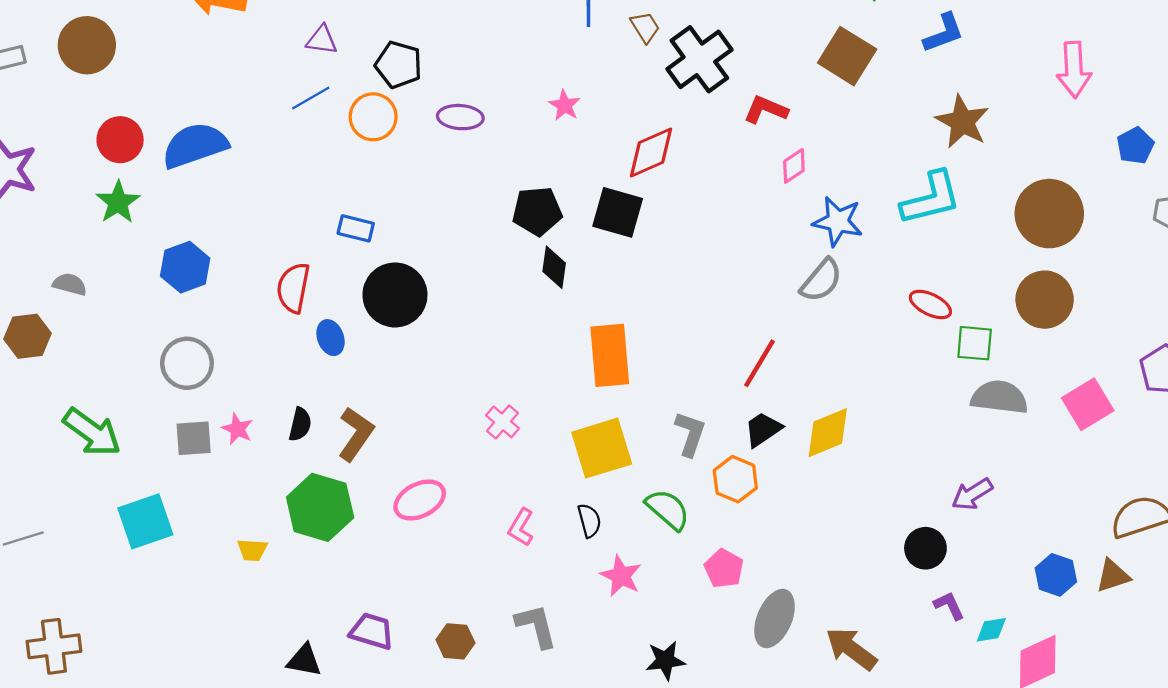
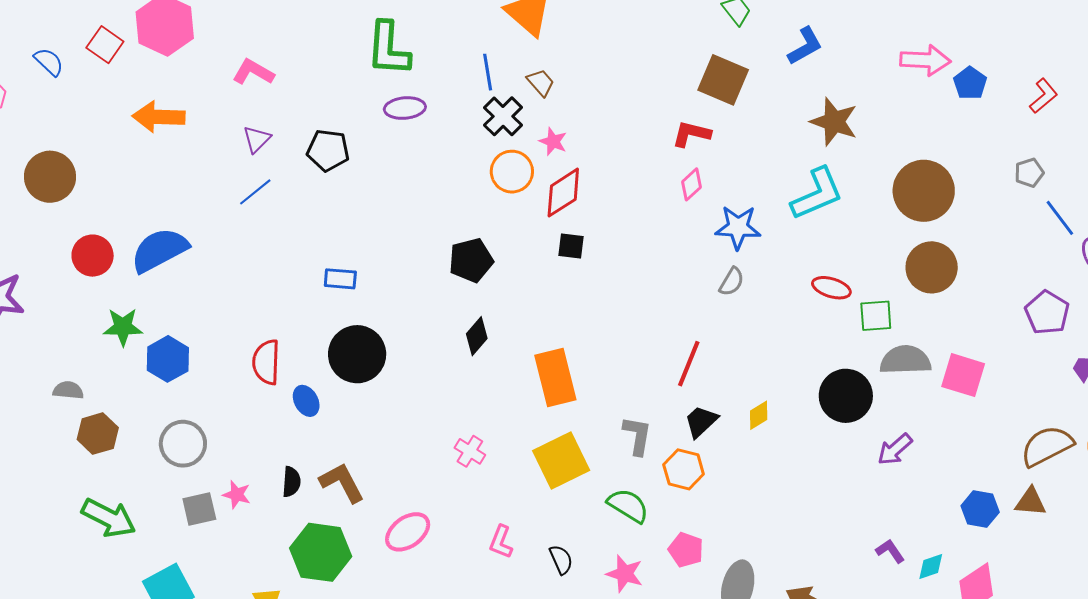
purple triangle: (322, 40) -> (257, 139), turned -44
black cross: (699, 59) -> (503, 116), moved, size x0.7
pink arrow: (1074, 70) -> (925, 60), turned -75
pink star: (565, 105) -> (553, 141), moved
red L-shape: (766, 110) -> (691, 134), moved
orange circle: (373, 117) -> (512, 172), moved
purple ellipse: (460, 117) -> (405, 108), moved
blue pentagon: (1135, 146) -> (970, 83), moved
green star: (118, 202) -> (123, 327), moved, turned -30
black square: (618, 212) -> (571, 246), moved, size x0.6
blue rectangle: (356, 228) -> (340, 279), moved
black diamond: (554, 267) -> (477, 336), moved, turned 42
gray semicircle: (821, 280) -> (732, 282), size x0.7
brown hexagon: (27, 336) -> (98, 434), moved
pink square: (1088, 404) -> (963, 375), moved, turned -33
yellow diamond: (828, 433) -> (759, 415), size x0.6
brown L-shape: (356, 434) -> (342, 483), turned -54
black semicircle: (589, 521) -> (561, 560), moved
black circle: (925, 548) -> (846, 396), moved, size x1.4
pink star: (621, 576) -> (625, 574), moved
brown triangle: (1113, 576) -> (1031, 502), turned 32

